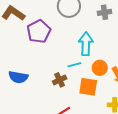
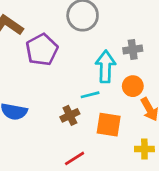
gray cross: (105, 12) -> (133, 49), moved
orange circle: (100, 68) -> (133, 86), moved

